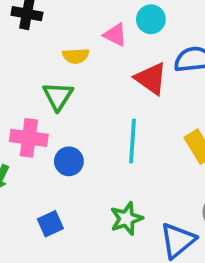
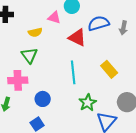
blue circle: (69, 161) -> (43, 99), moved
green star: (126, 219) -> (88, 103), moved

